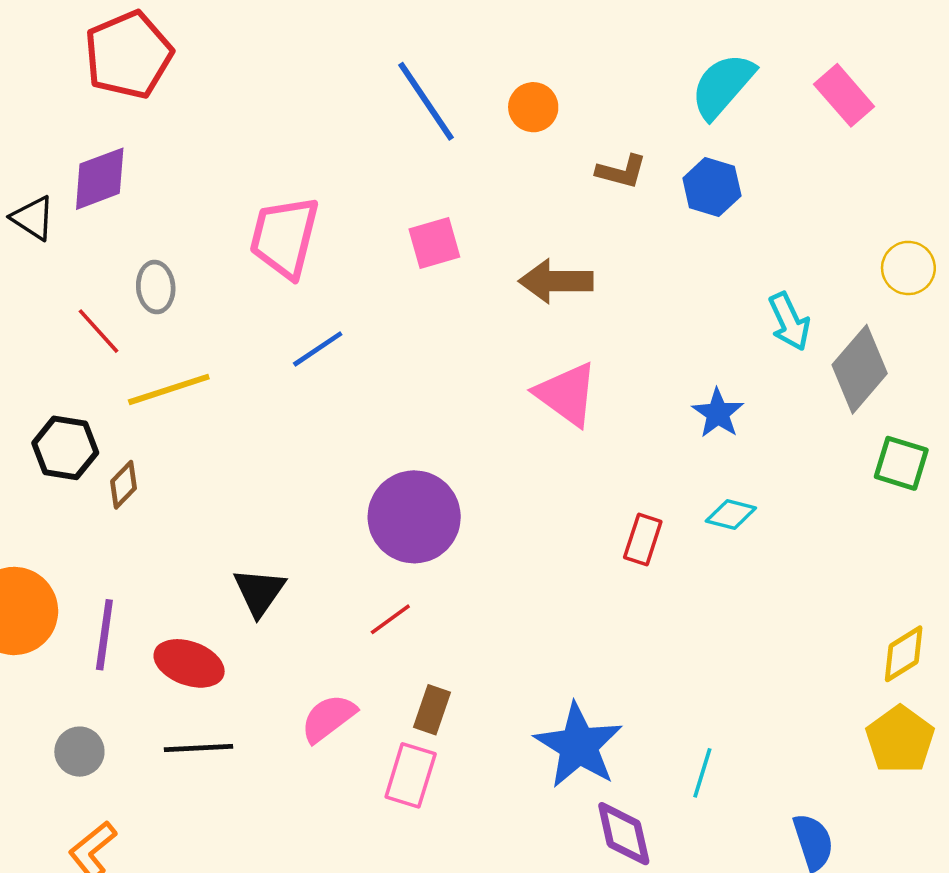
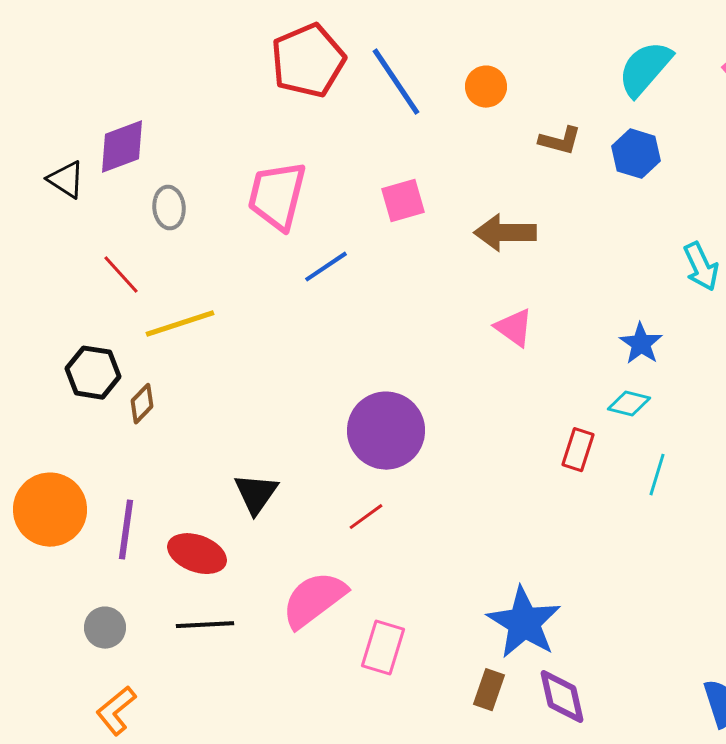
red pentagon: (128, 55) -> (308, 61), moved
gray ellipse: (156, 287) -> (169, 208), moved
blue line: (318, 349) -> (326, 267), moved
pink triangle: (567, 394) -> (514, 328), size x0.7
cyan diamond: (731, 515) -> (629, 404), moved
brown rectangle: (432, 710) -> (489, 690), moved
pink semicircle: (328, 718) -> (314, 600), size x1.4
cyan line: (702, 773) -> (657, 475), moved

